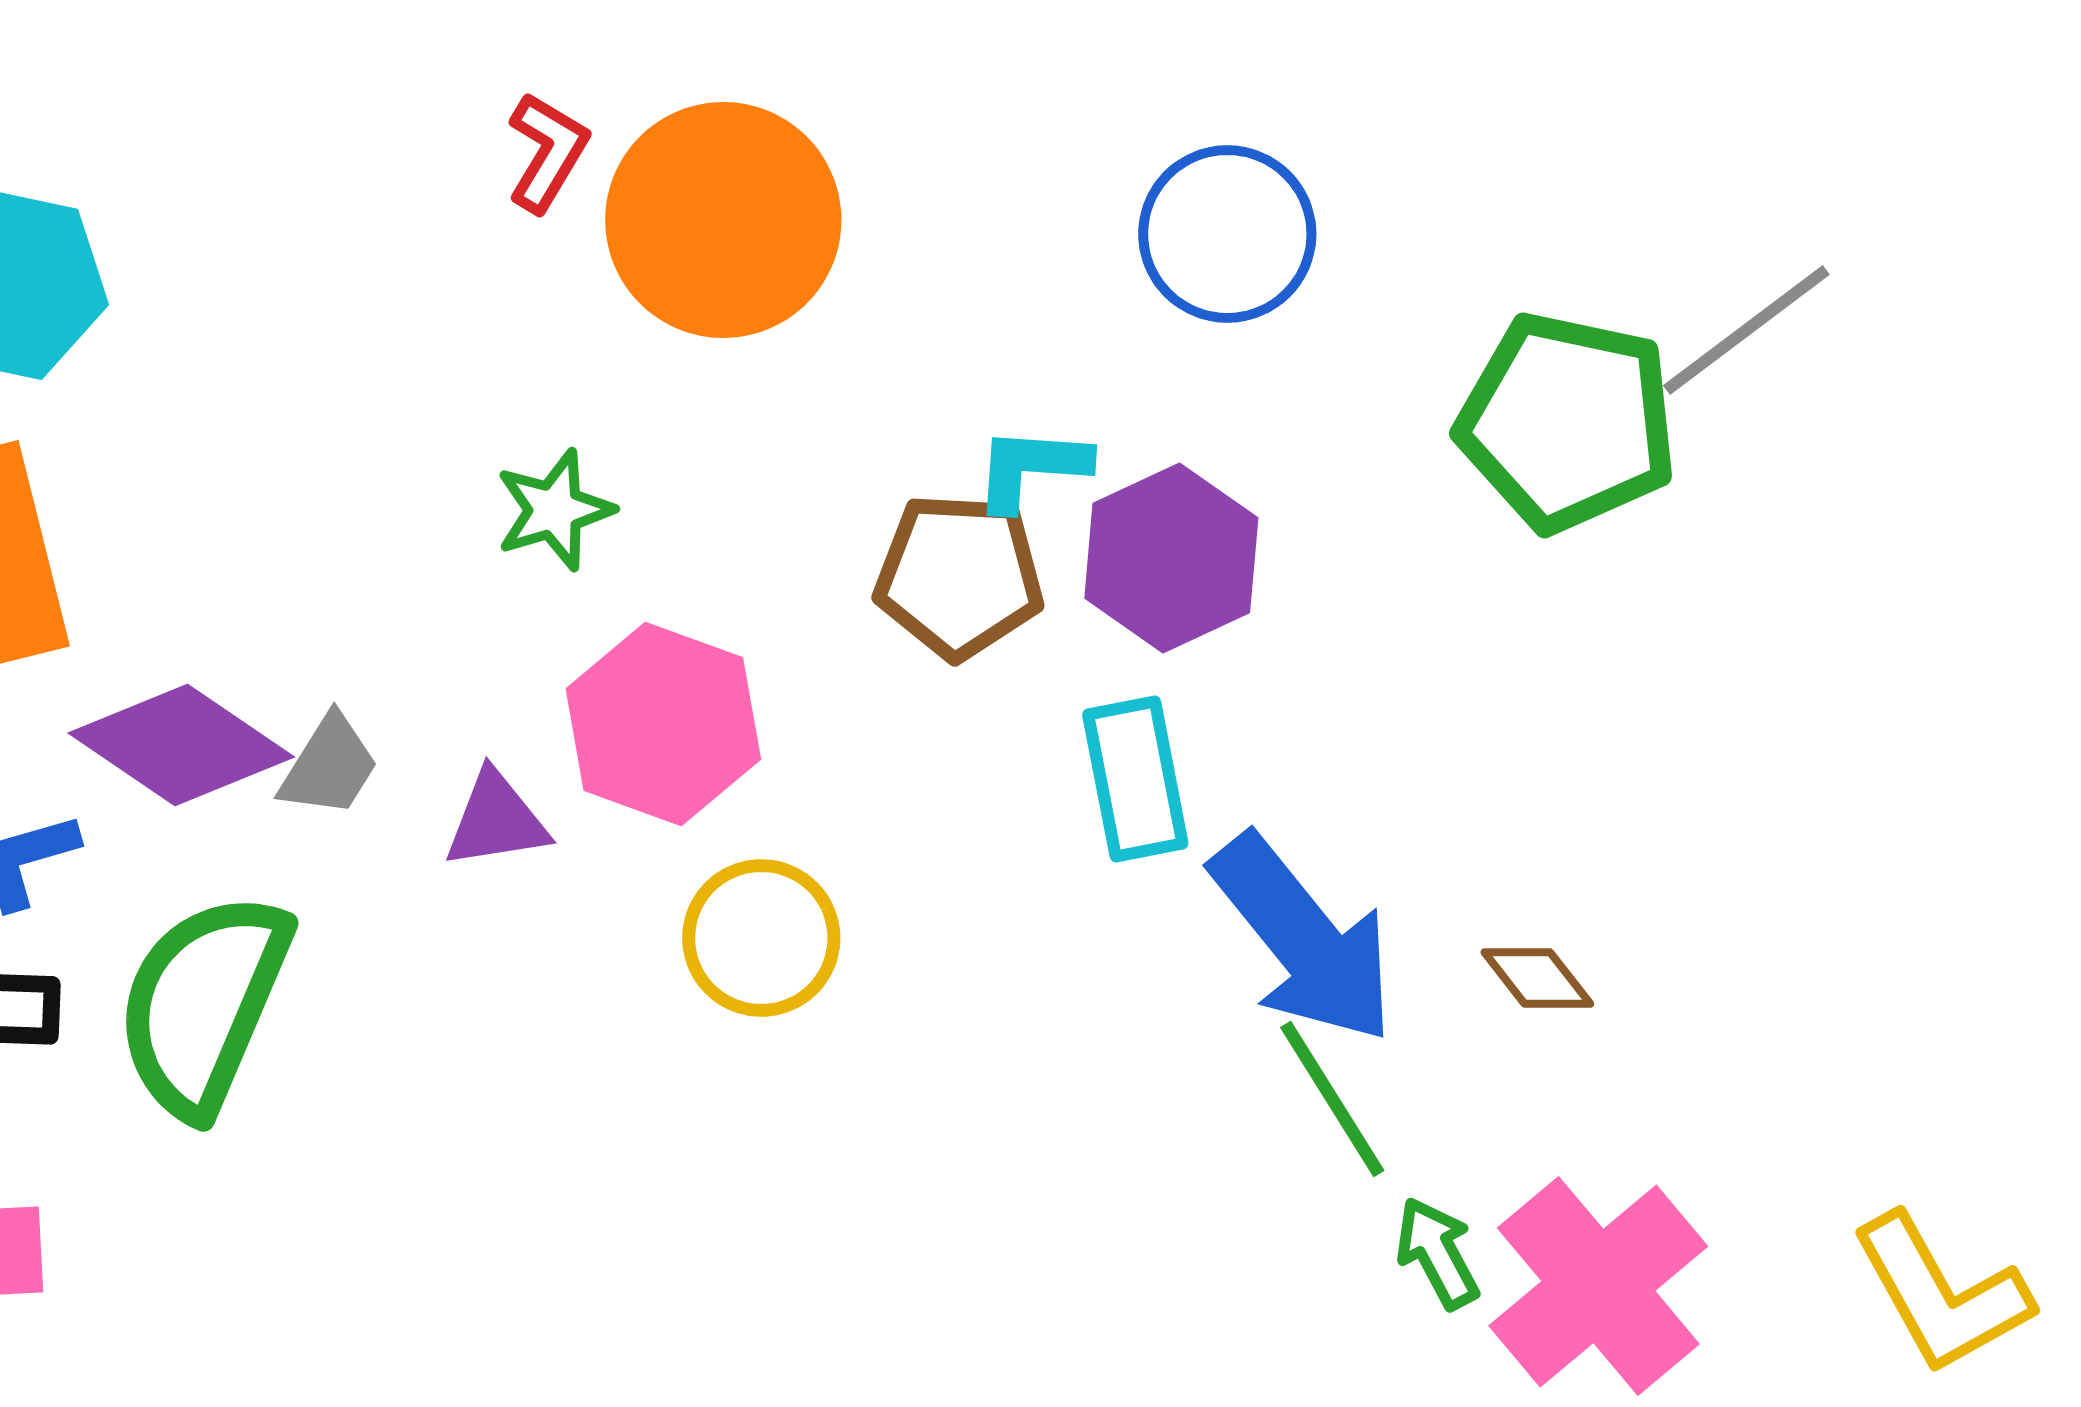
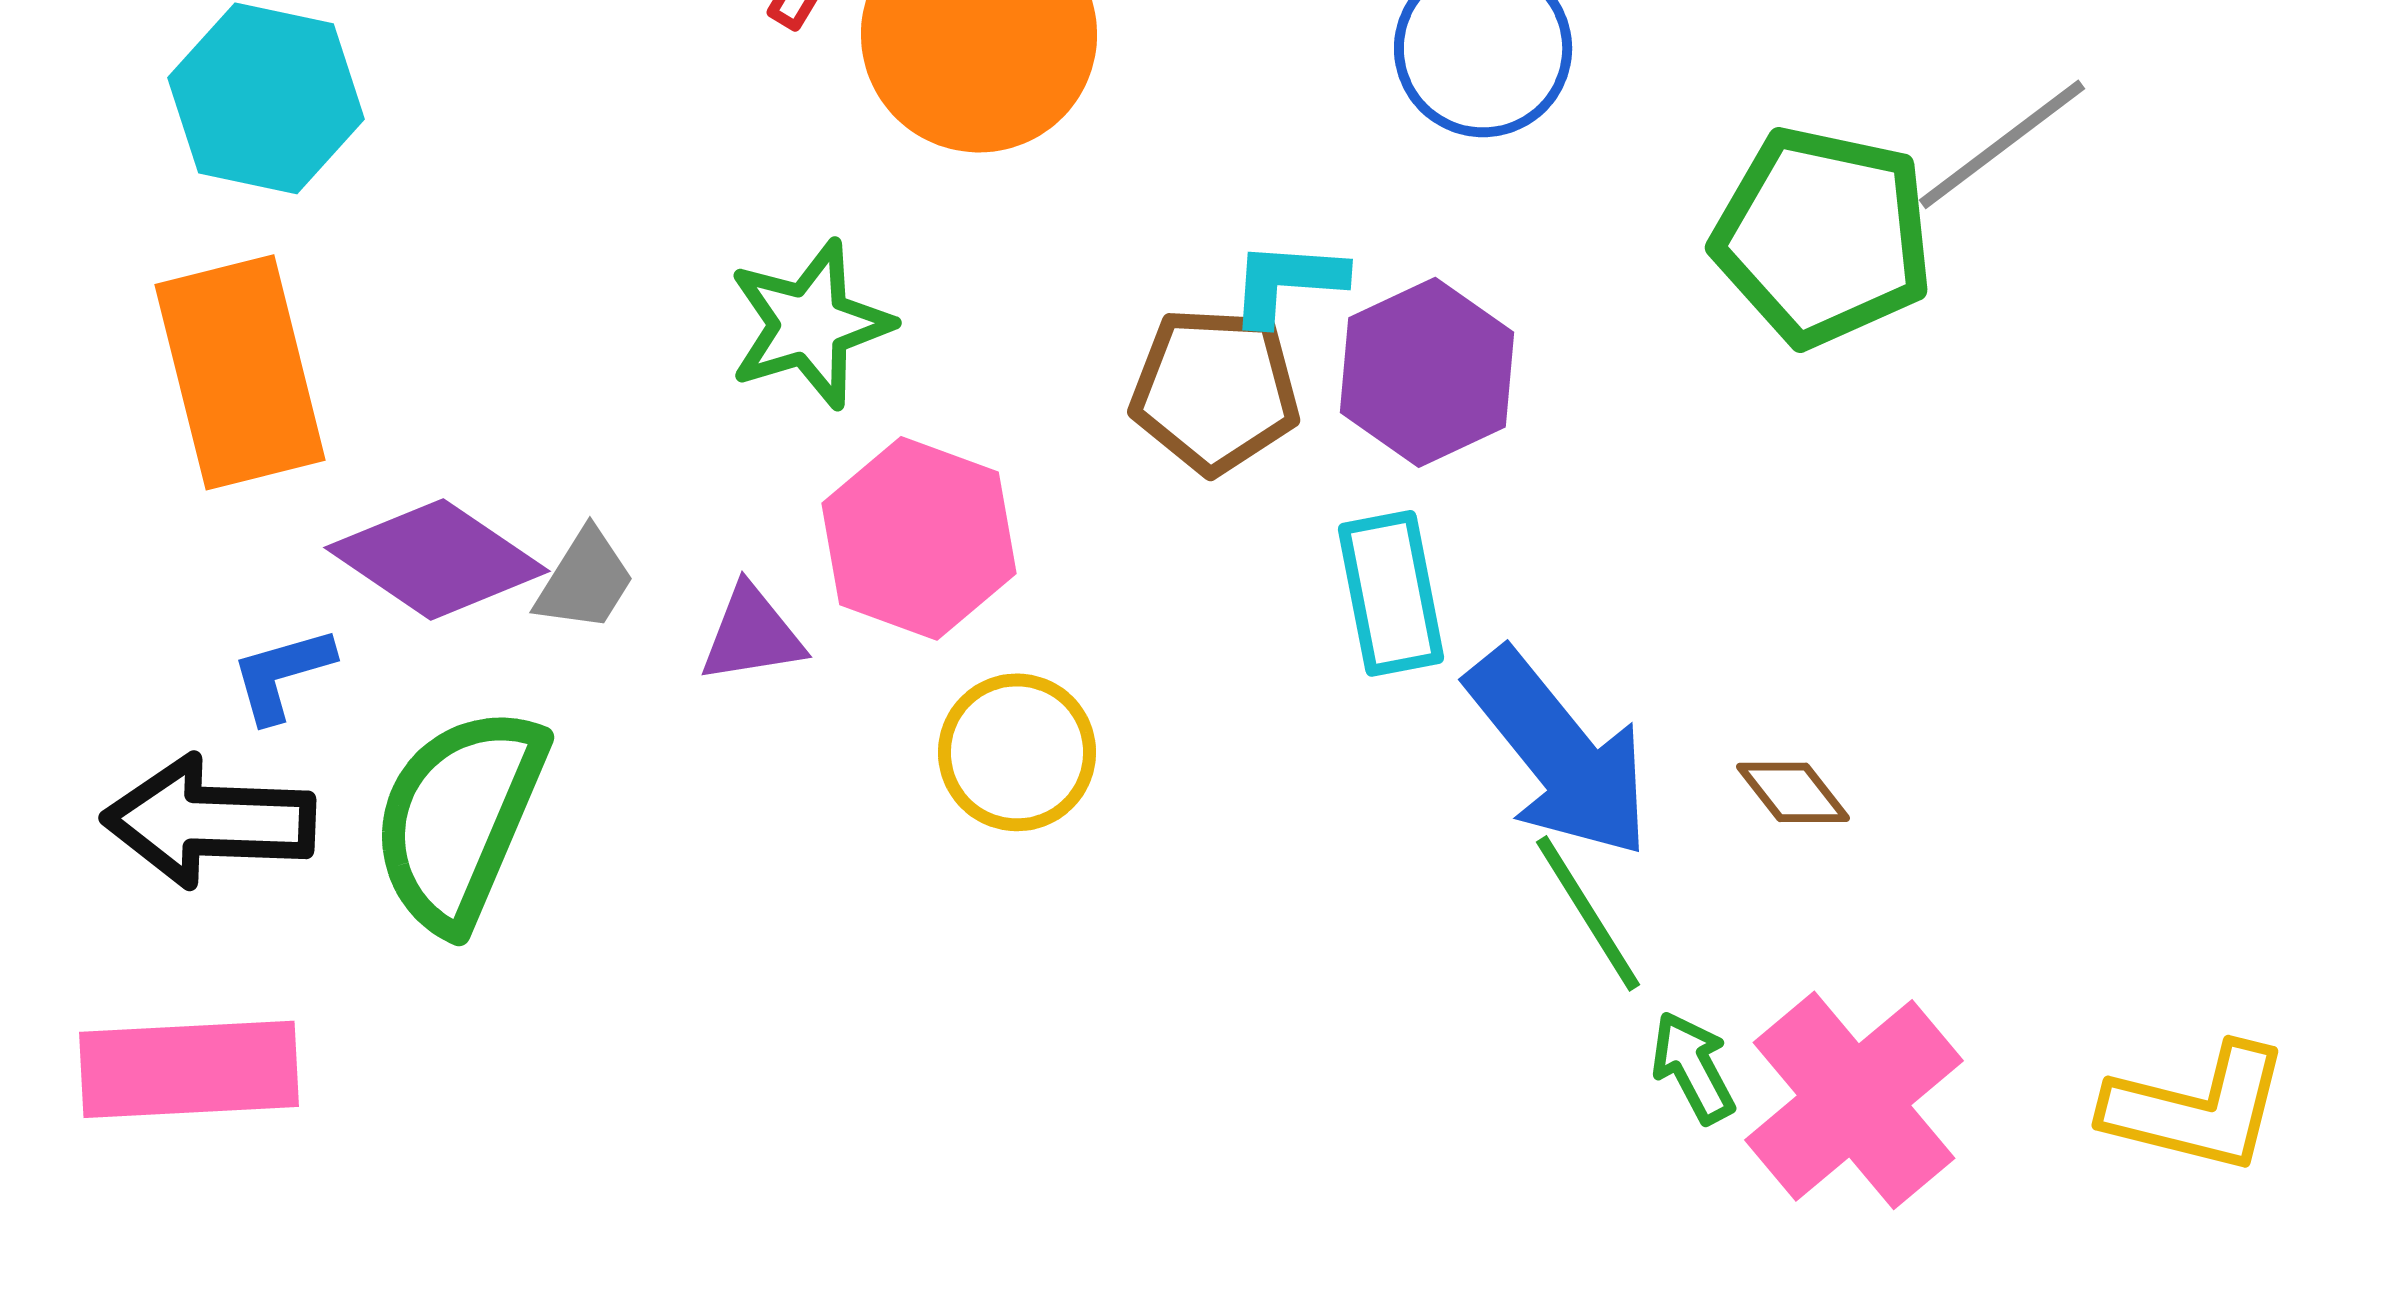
green star: (554, 510) -> (810, 324), size x1.4
yellow L-shape: (1941, 1294) -> (2197, 1108), turned -47

